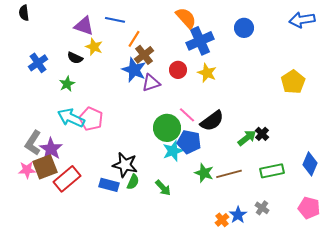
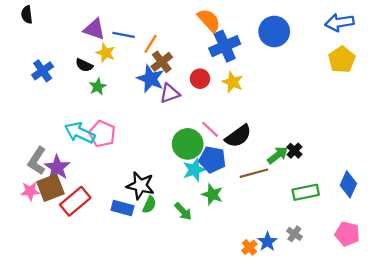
blue line: (115, 20) -> (124, 35), moved
blue circle: (244, 28) -> (274, 31), size x1.4
yellow pentagon: (293, 82) -> (342, 60), moved
green star: (67, 84) -> (98, 87), moved
green star: (204, 173) -> (212, 195), moved
brown line: (229, 174) -> (254, 173), moved

